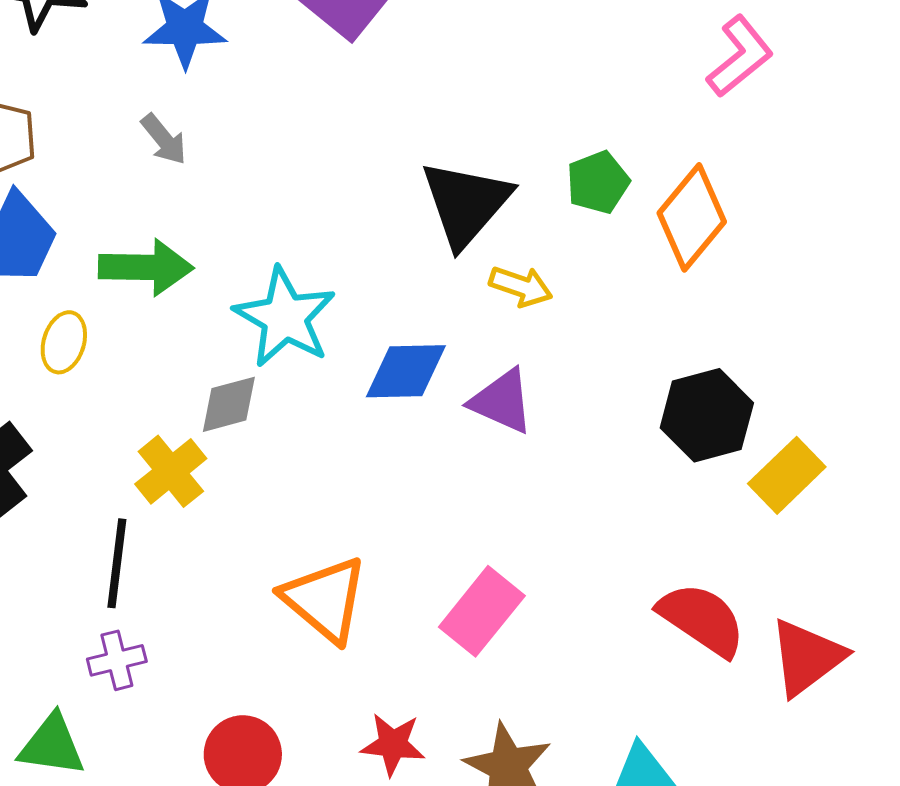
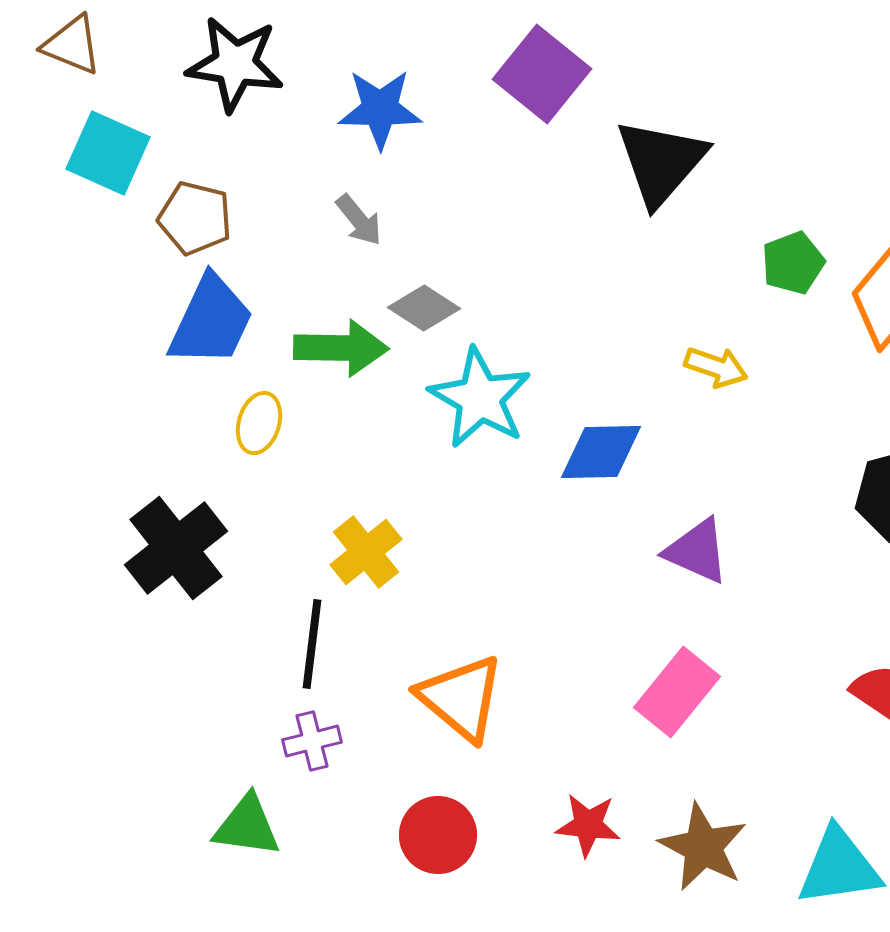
black triangle: (466, 203) -> (661, 162), moved
purple triangle: (502, 401) -> (697, 551), moved
gray diamond: (229, 404) -> (424, 308), moved, turned 48
orange triangle: (325, 599) -> (461, 698), moved

